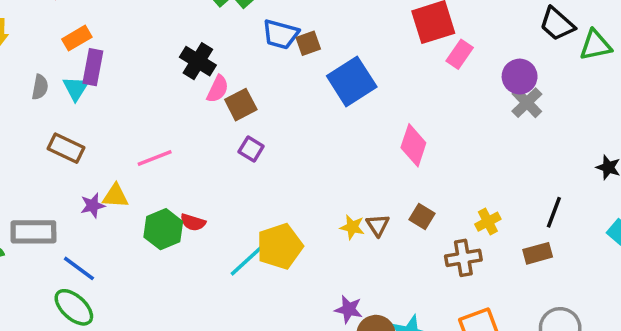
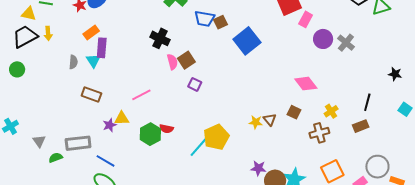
purple circle: (520, 77) -> (323, 39), moved
pink semicircle: (218, 89) -> (172, 62), moved, turned -35
pink diamond: (413, 145) -> (306, 84), moved, turned -50

